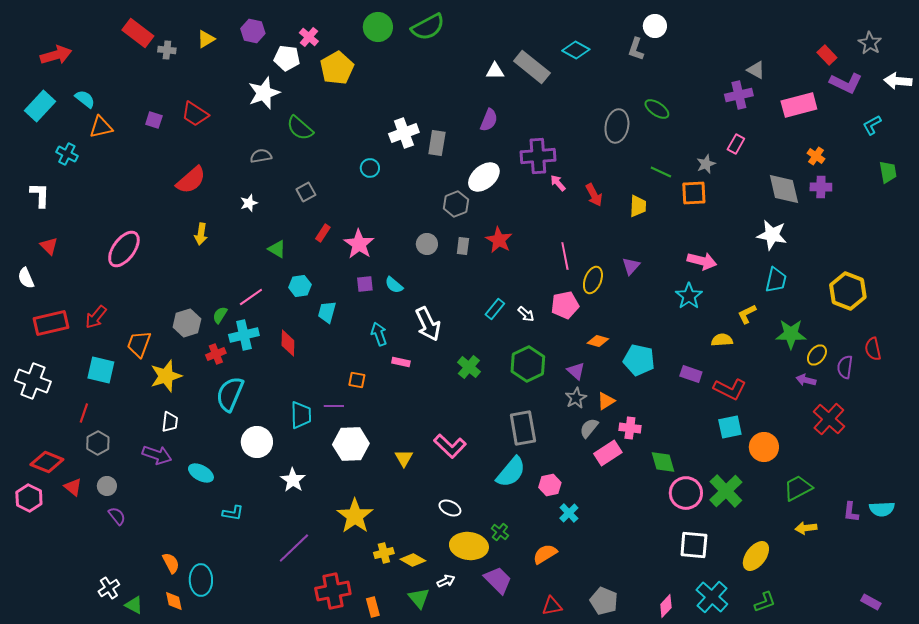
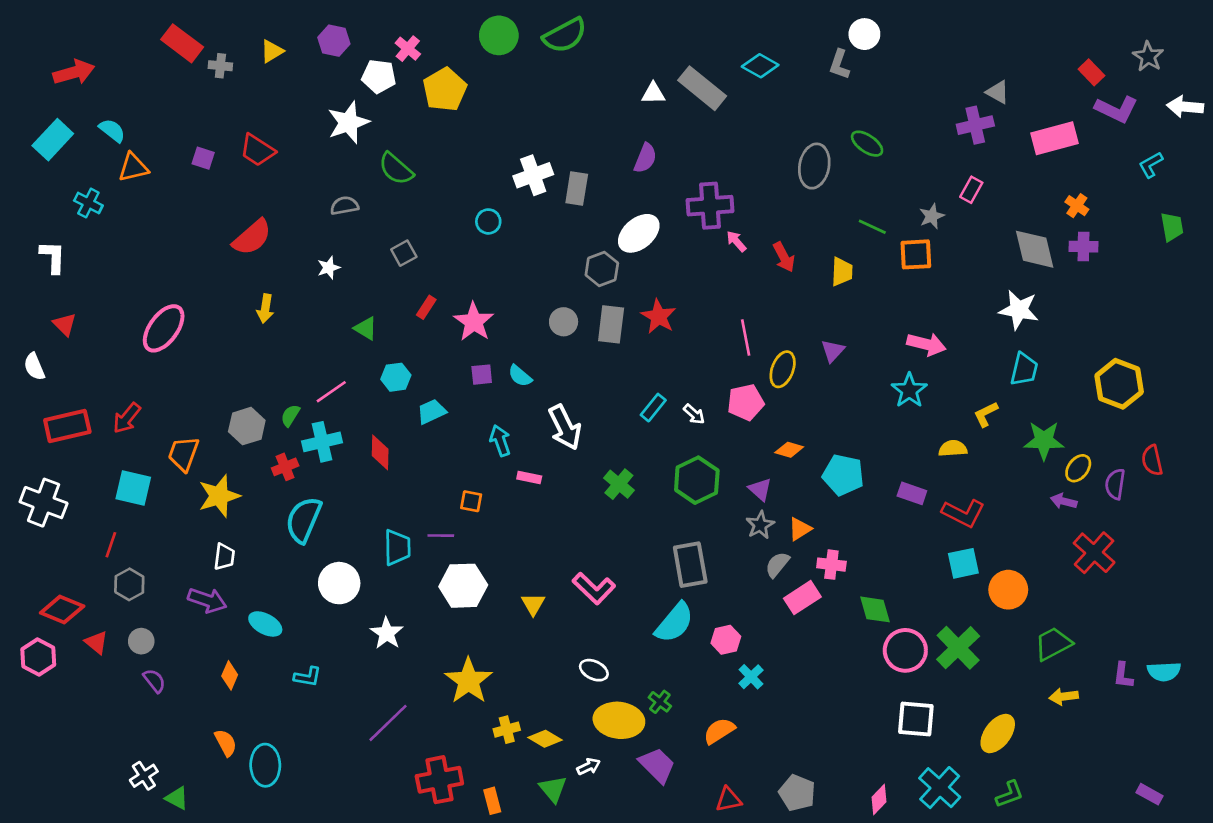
gray rectangle: (463, 246) -> (611, 324), size x1.6
cyan trapezoid: (327, 312) -> (432, 412), turned 50
orange diamond: (174, 601) -> (230, 675), moved, turned 35

